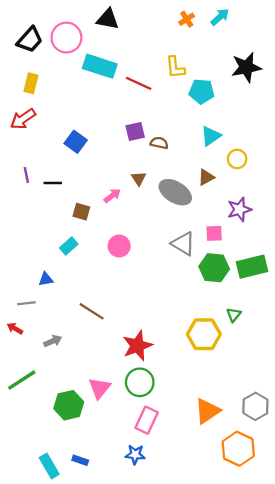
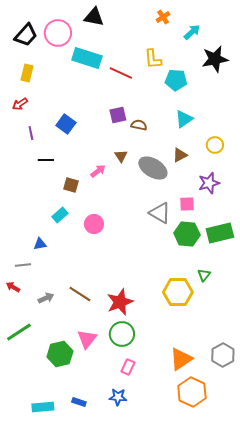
cyan arrow: (220, 17) -> (192, 32), moved
red arrow: (23, 119) -> (20, 104), size x0.7
yellow circle: (237, 159) -> (215, 145), moved
purple line: (26, 175) -> (31, 133), moved
pink circle: (119, 246) -> (94, 224), moved
brown line: (92, 311) -> (80, 294), moved
pink rectangle: (147, 420) -> (128, 367), size x0.7
orange hexagon: (238, 449) -> (192, 392), moved
blue rectangle: (80, 460) -> (79, 402), moved
cyan rectangle: (49, 466) -> (43, 407), turned -65

